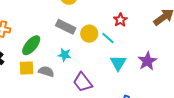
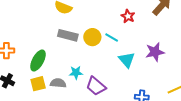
red star: (120, 20) -> (128, 16), moved
cyan star: (65, 55) -> (76, 73), moved
purple star: (147, 61) -> (155, 52), turned 30

